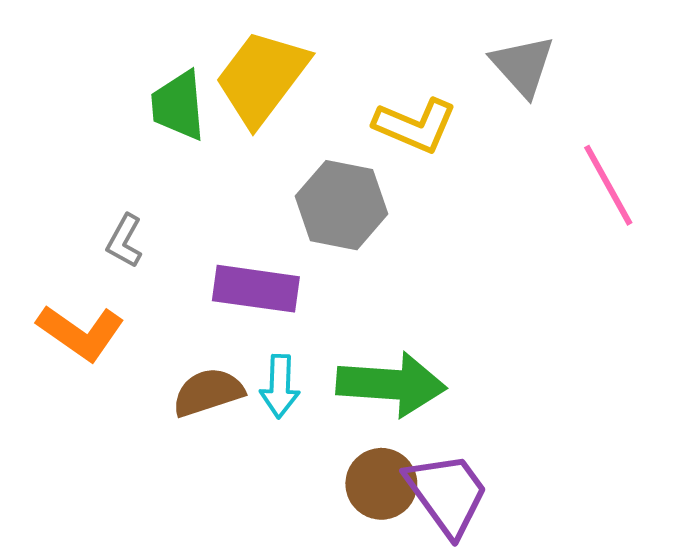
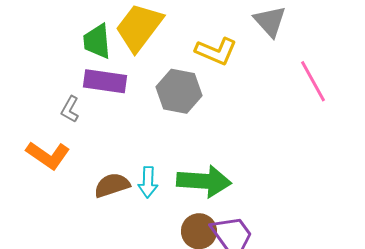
purple rectangle: (256, 289) -> (105, 81), moved

